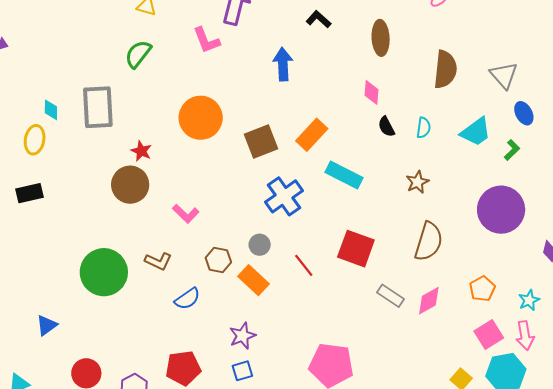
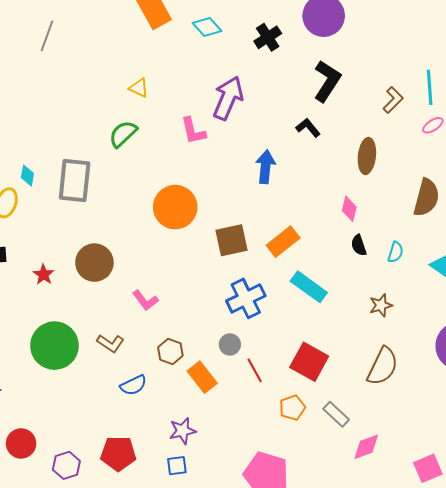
red star: (141, 151) -> (44, 275), moved
gray circle: (260, 245) -> (230, 344), moved
orange pentagon: (482, 289) -> (292, 408), moved
pink diamond: (429, 301) -> (366, 447), moved

